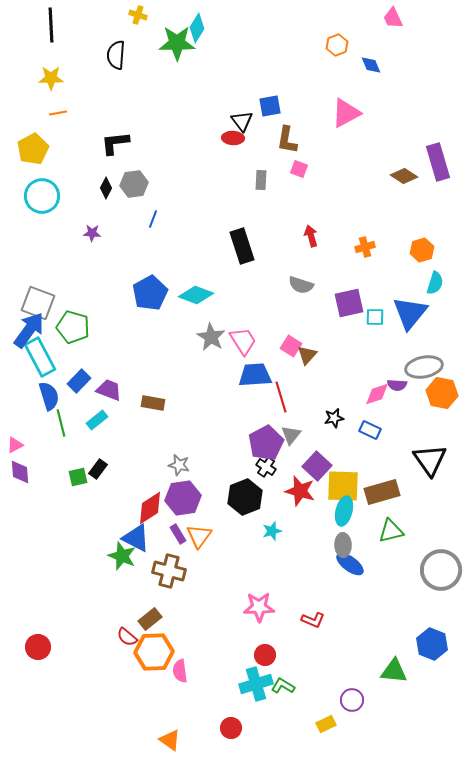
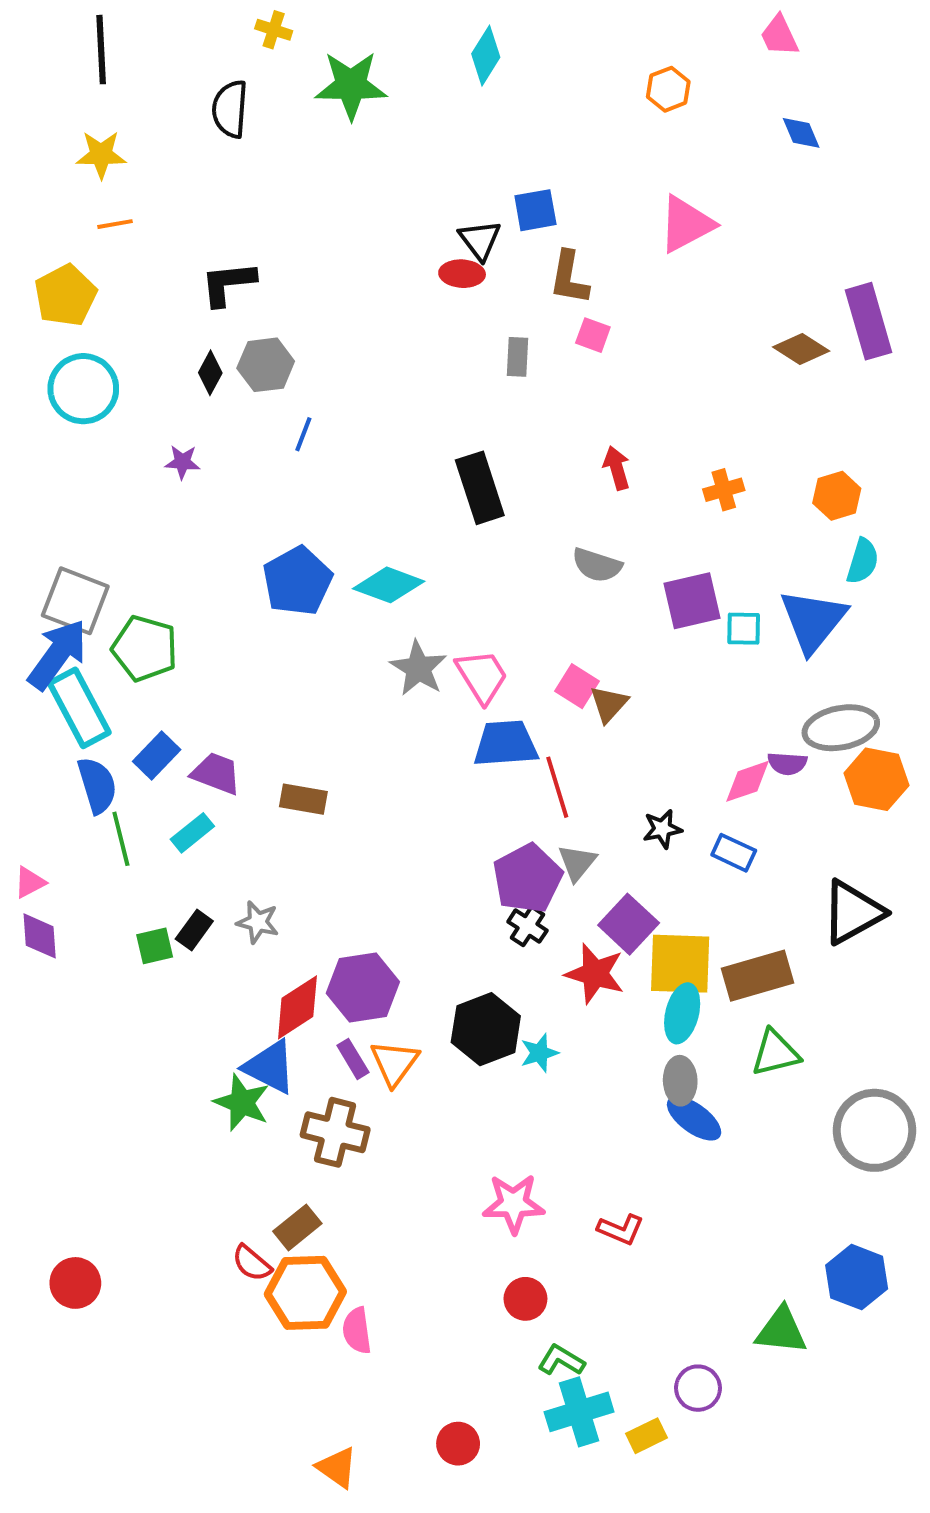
cyan diamond: (197, 28) -> (486, 56), moved
blue diamond: (371, 65) -> (801, 133), moved
black triangle: (430, 460) -> (853, 912), turned 36
gray star: (179, 465) -> (258, 922), moved
black hexagon: (245, 497) -> (486, 1029), moved
cyan cross: (256, 684) -> (579, 1412), moved

